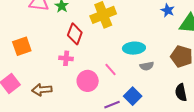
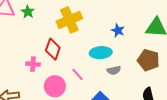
blue star: (168, 10) -> (118, 30), moved
red diamond: (75, 34) -> (53, 49), moved

